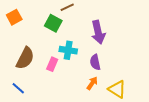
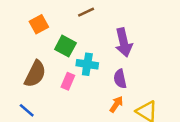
orange square: (14, 17) -> (39, 24), moved
green square: (53, 23) -> (65, 46), moved

